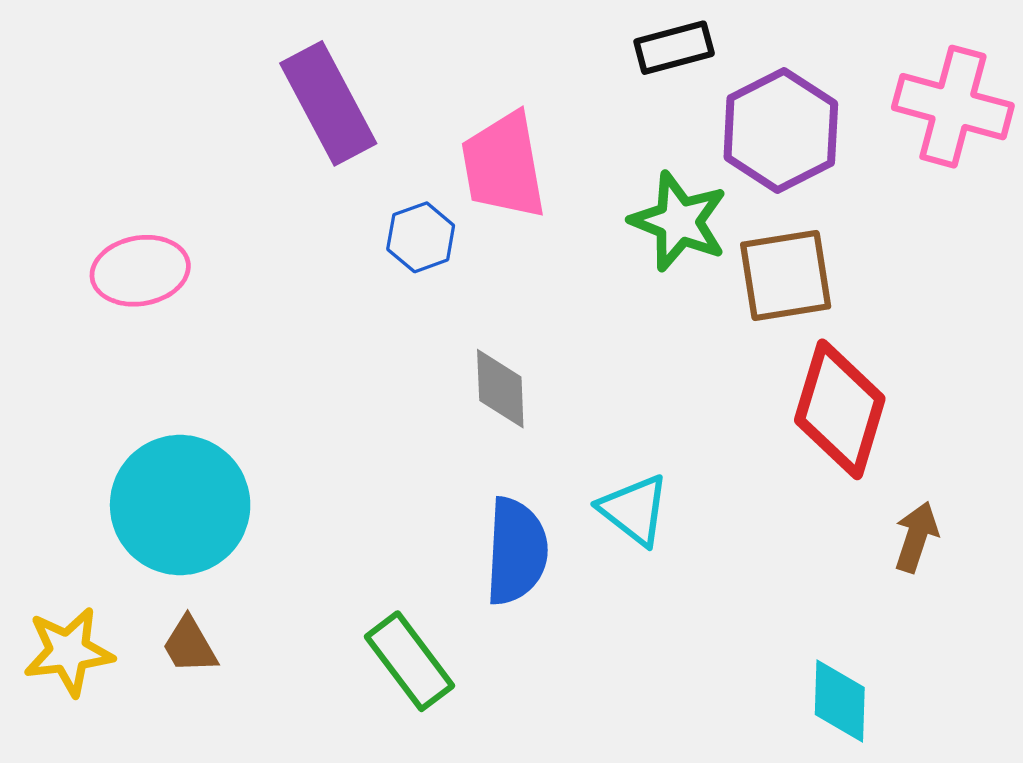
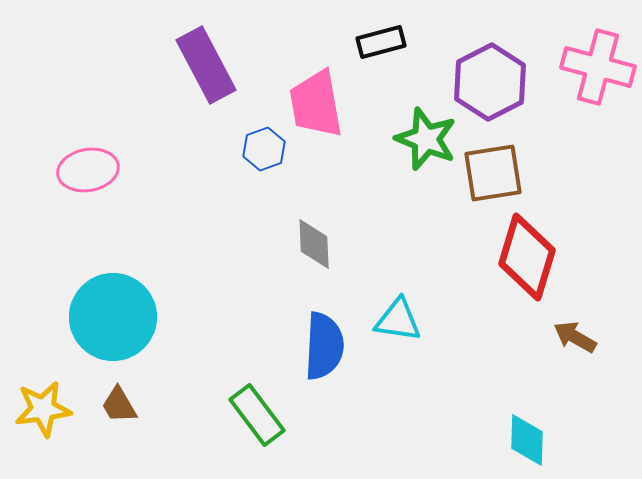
black rectangle: (674, 48) -> (381, 42), moved
cyan triangle: (634, 510) -> (398, 320), turned -30
brown arrow: (916, 537) -> (575, 337), turned -78

